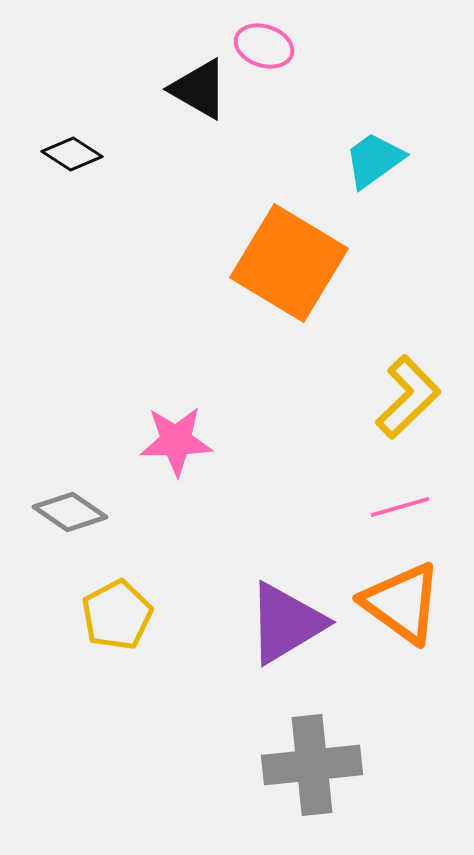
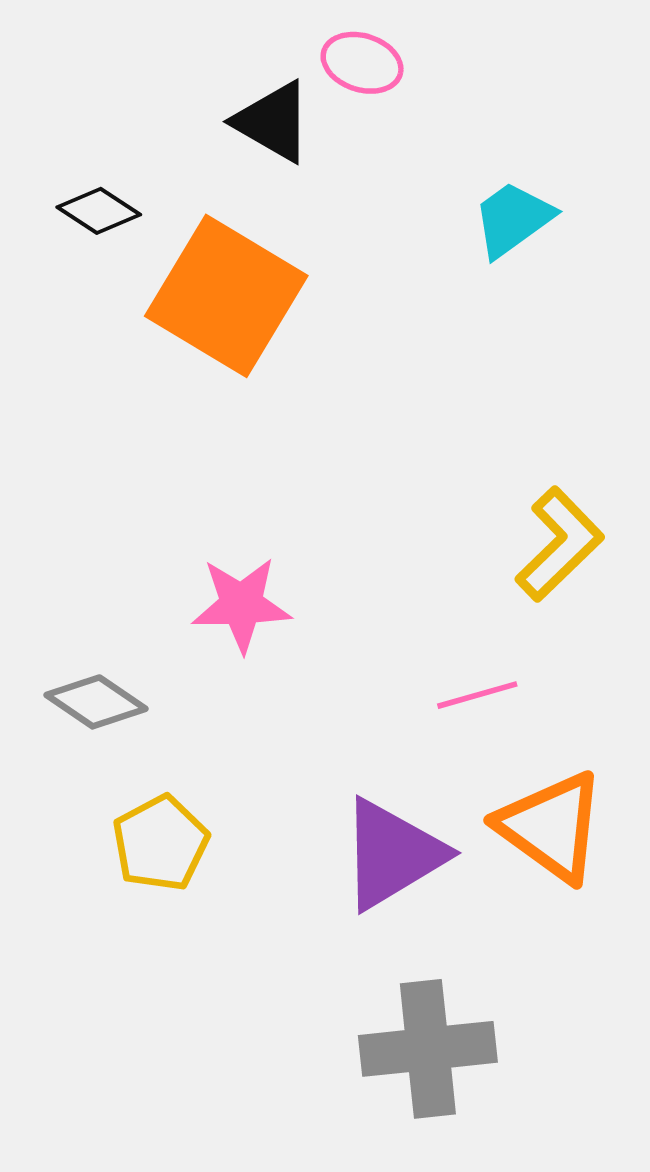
orange square: (289, 263) -> (226, 296), moved
pink line: (400, 507) -> (477, 695), moved

